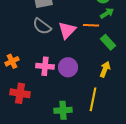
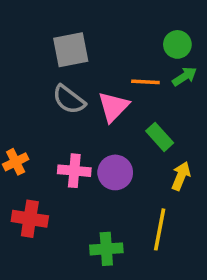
orange line: (91, 25) -> (145, 82), moved
green rectangle: (108, 42) -> (160, 137), moved

